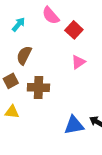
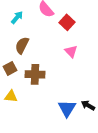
pink triangle: (78, 62) -> (71, 51), turned -40
blue triangle: (74, 125) -> (67, 108), turned -48

